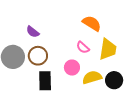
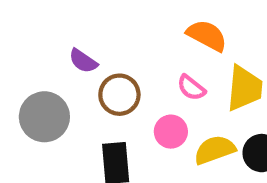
brown circle: (38, 56) -> (119, 95), moved

